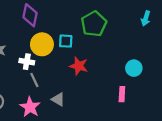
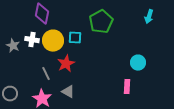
white cross: (27, 62) -> (32, 40), moved
red star: (79, 66) -> (66, 64), moved, turned 30

